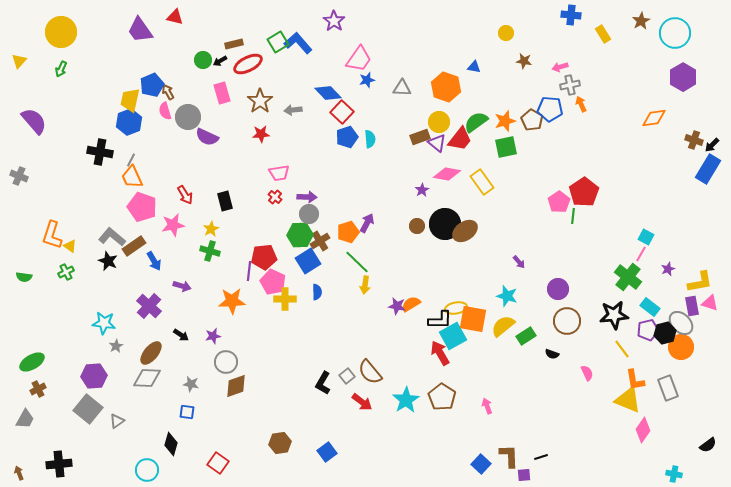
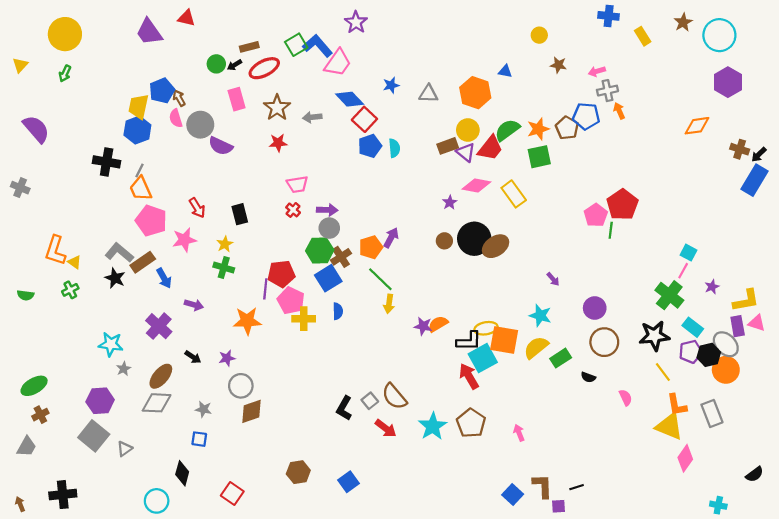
pink trapezoid: (359, 59) -> (338, 63), moved

